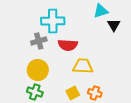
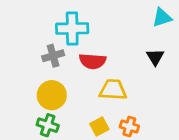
cyan triangle: (101, 11) -> (162, 18), moved
black triangle: (114, 25) -> (155, 57), moved

